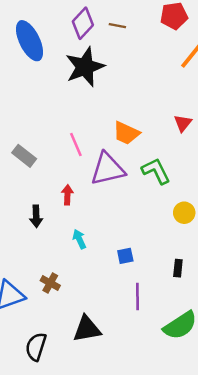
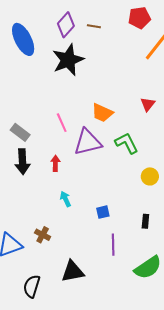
black arrow: (36, 216) -> (22, 162), moved, size x1.4

